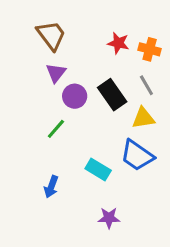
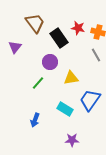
purple triangle: (56, 73) -> (15, 47), moved
black rectangle: (112, 95) -> (59, 38), moved
yellow triangle: (143, 118) -> (71, 78), moved
blue trapezoid: (137, 155) -> (90, 100), turned 90

